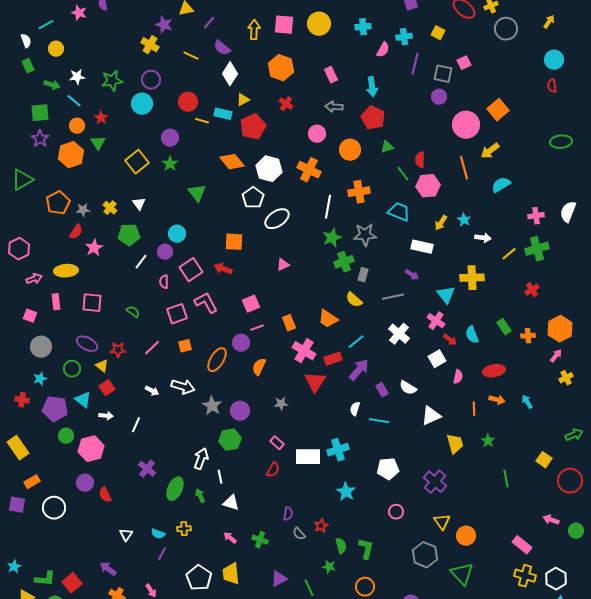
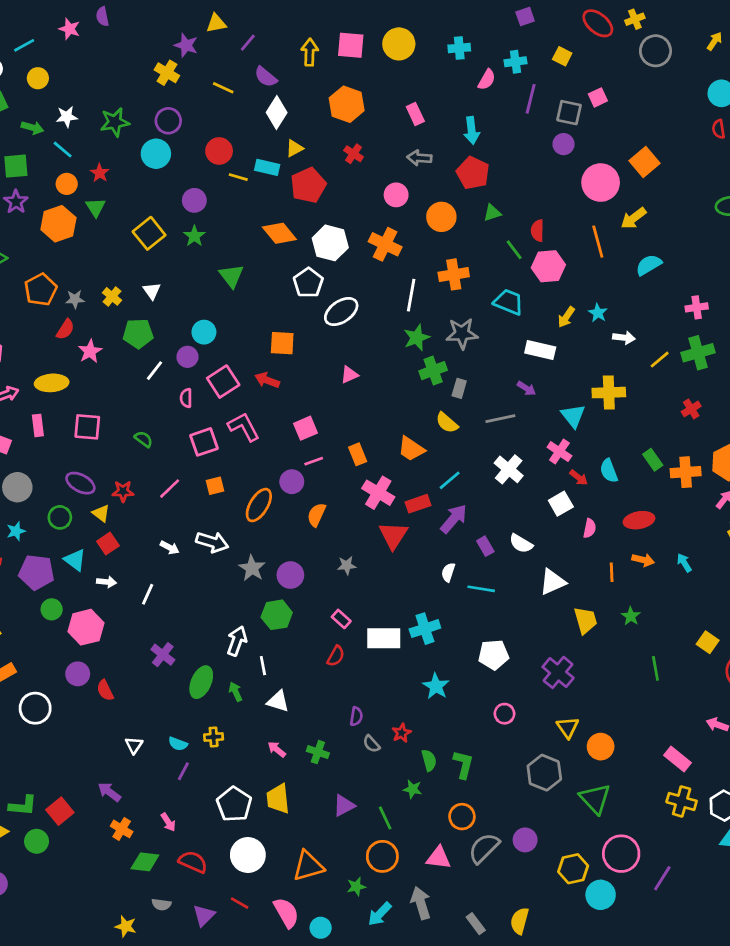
orange cross: (528, 336) -> (686, 472), size x1.5

